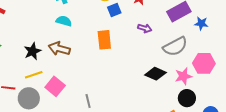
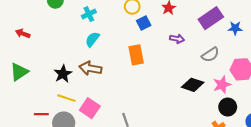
cyan semicircle: (64, 21) -> (92, 39), turned -63
gray semicircle: (175, 46) -> (210, 55), size x0.7
yellow line: (34, 75) -> (66, 98), turned 42

